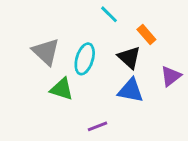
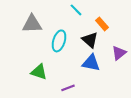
gray triangle: (46, 52) -> (32, 24), moved, turned -45
green triangle: (62, 89) -> (39, 72), moved

